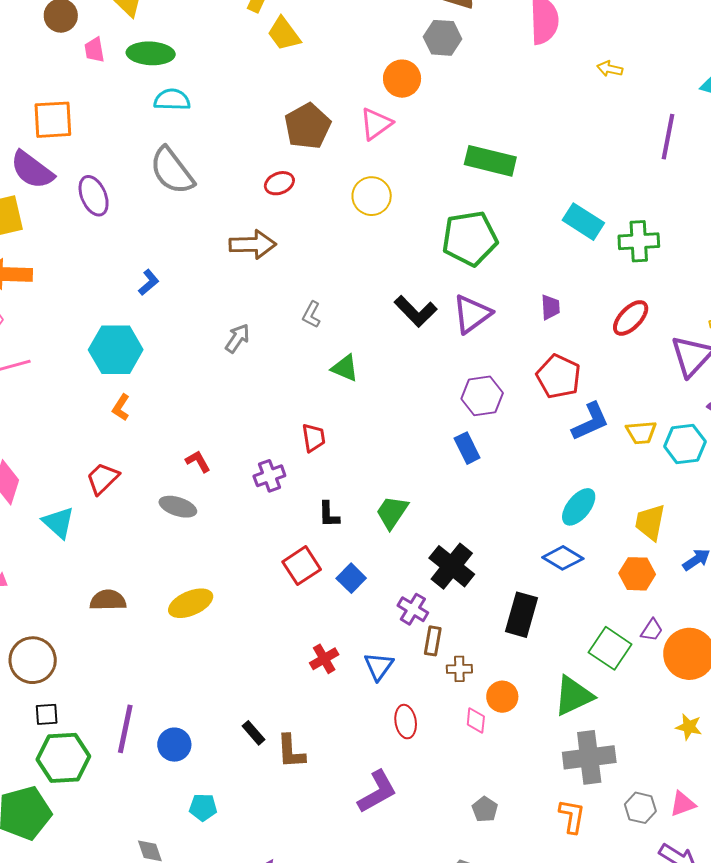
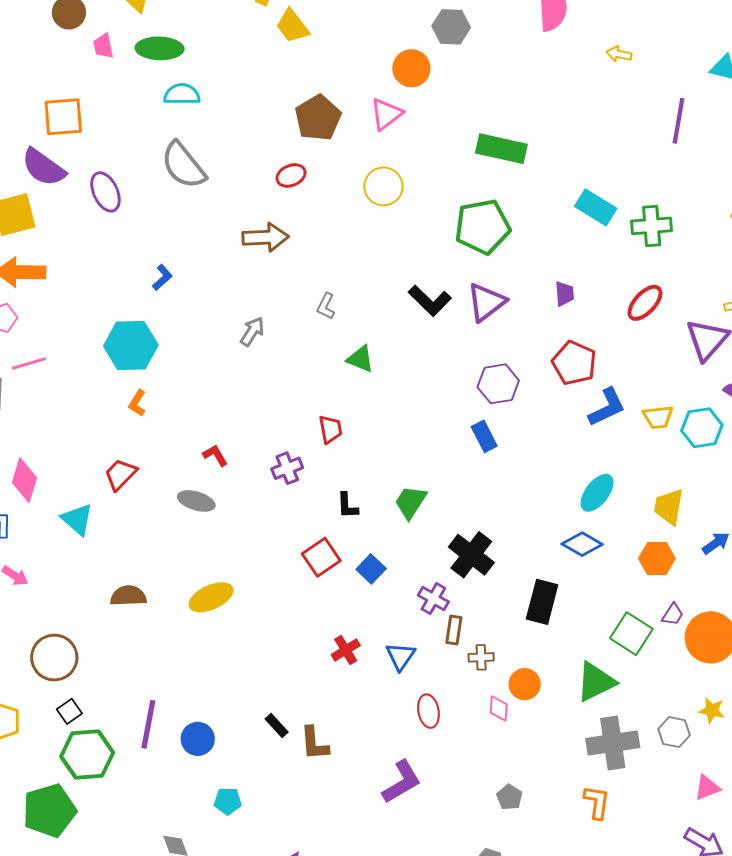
black square: (47, 714) -> (69, 711), turned -30
gray hexagon: (640, 808) -> (674, 732), moved

